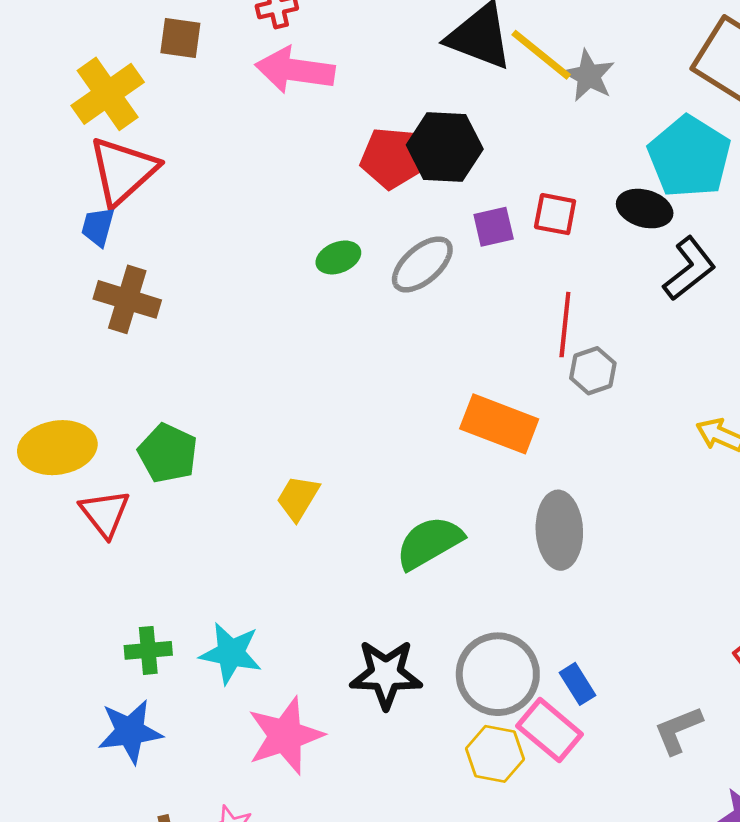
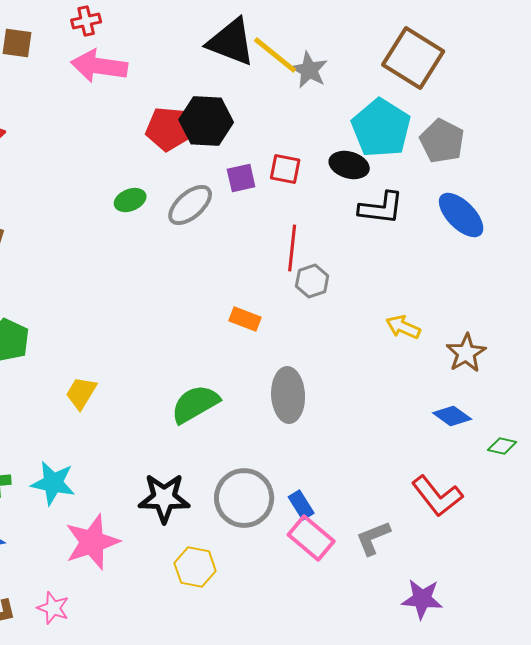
black L-shape: (689, 269) -> (381, 208), turned 45
orange rectangle: (499, 424) -> (245, 319), size x0.6
yellow trapezoid: (298, 498) -> (81, 393), moved
pink rectangle: (550, 730) -> (311, 538), moved
yellow hexagon: (495, 754) -> (195, 567), moved

